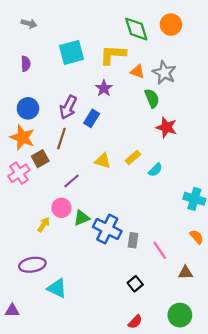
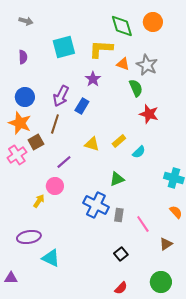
green triangle: (82, 218) -> (117, 179), moved
brown triangle: (185, 273) -> (166, 244), turned -32

